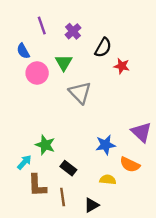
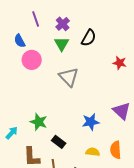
green triangle: (64, 63) -> (62, 44), moved
red star: (122, 66) -> (120, 63), moved
cyan arrow: (24, 162) -> (12, 133), moved
orange semicircle: (130, 165) -> (116, 150), moved, turned 60

